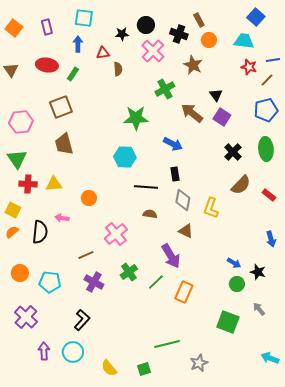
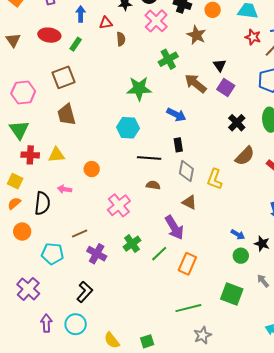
brown line: (86, 255) -> (80, 234), moved
orange circle: (20, 273) -> (22, 232), moved
green line: (167, 344) -> (188, 308), moved

